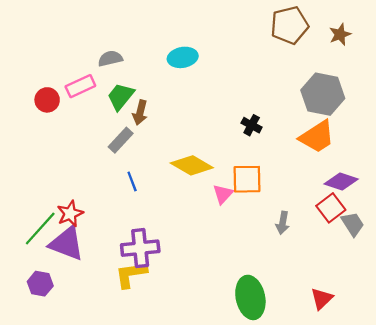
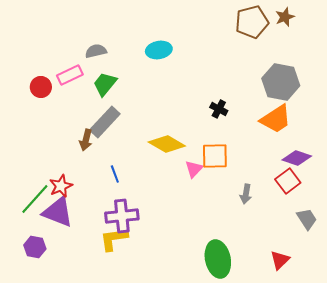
brown star: (340, 34) -> (285, 17), moved
brown arrow: (140, 113) -> (86, 140), moved
gray rectangle: (121, 140) -> (105, 122), size x1.4
blue line: (132, 181) -> (115, 174), moved
gray trapezoid: (353, 224) -> (307, 219), moved

